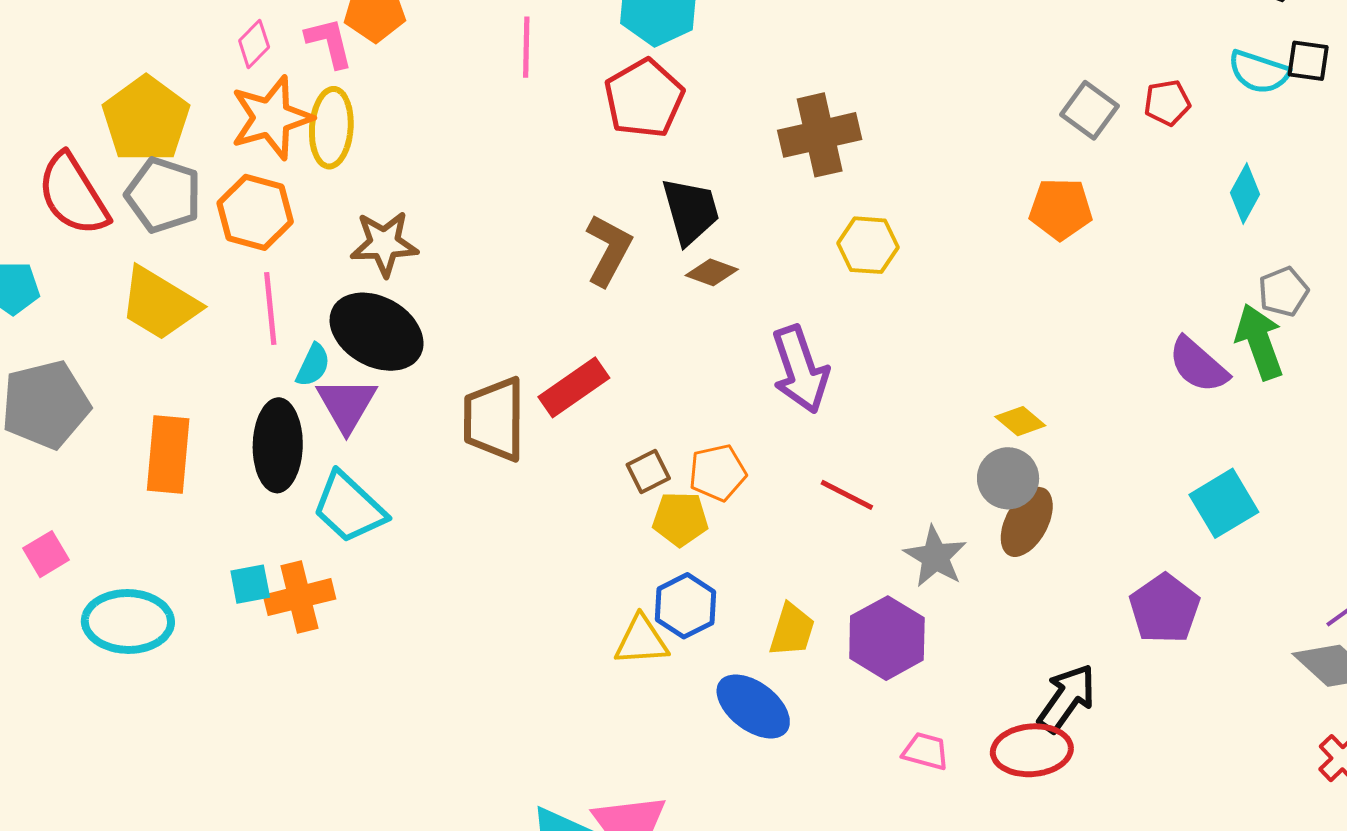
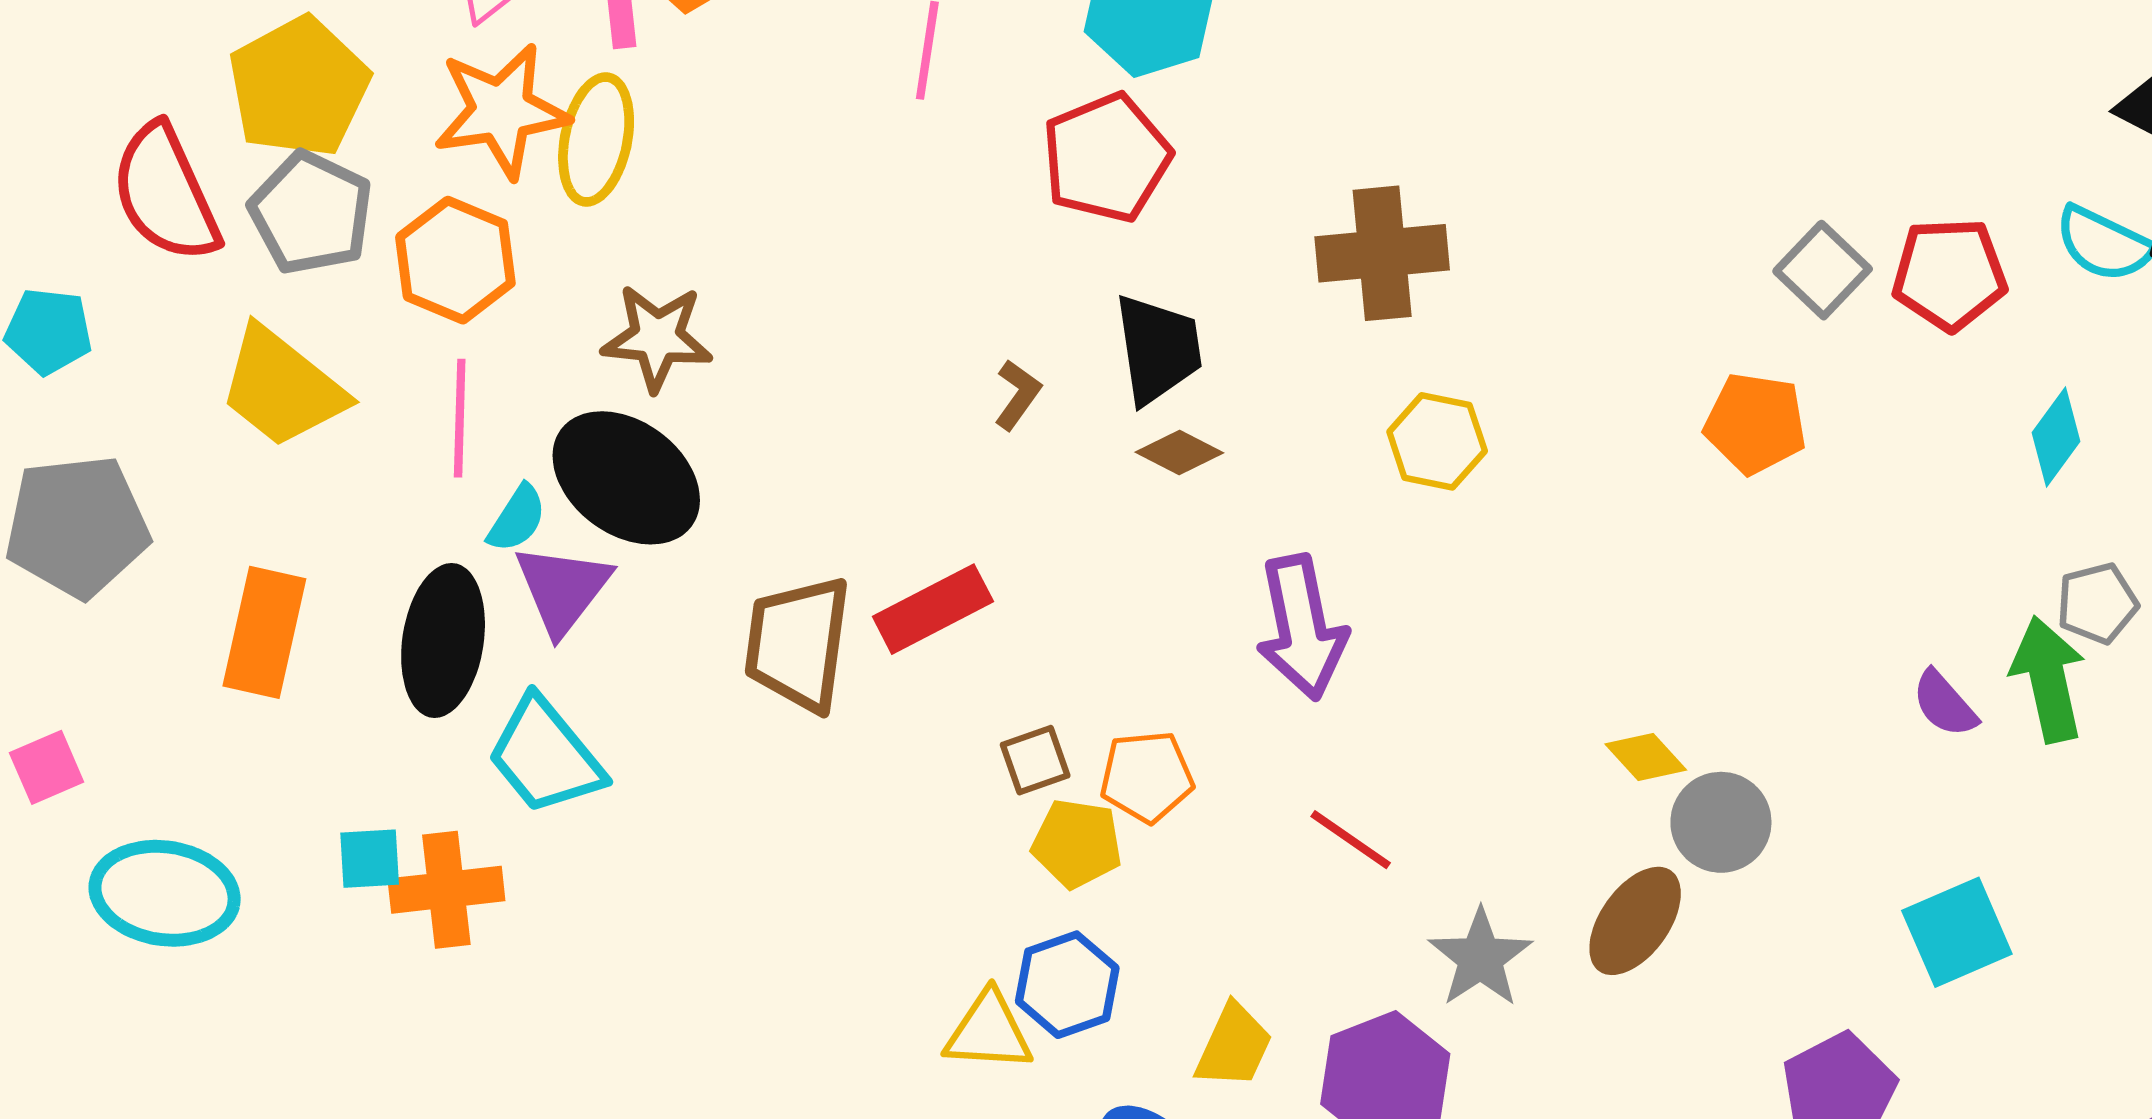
red pentagon: (1167, 103) -> (1949, 274), size x1.5
brown L-shape: (609, 250) -> (1018, 395), size x0.6
purple semicircle: (1198, 365) -> (1945, 704), size x0.7
gray circle: (1008, 478) -> (1721, 822), moved

